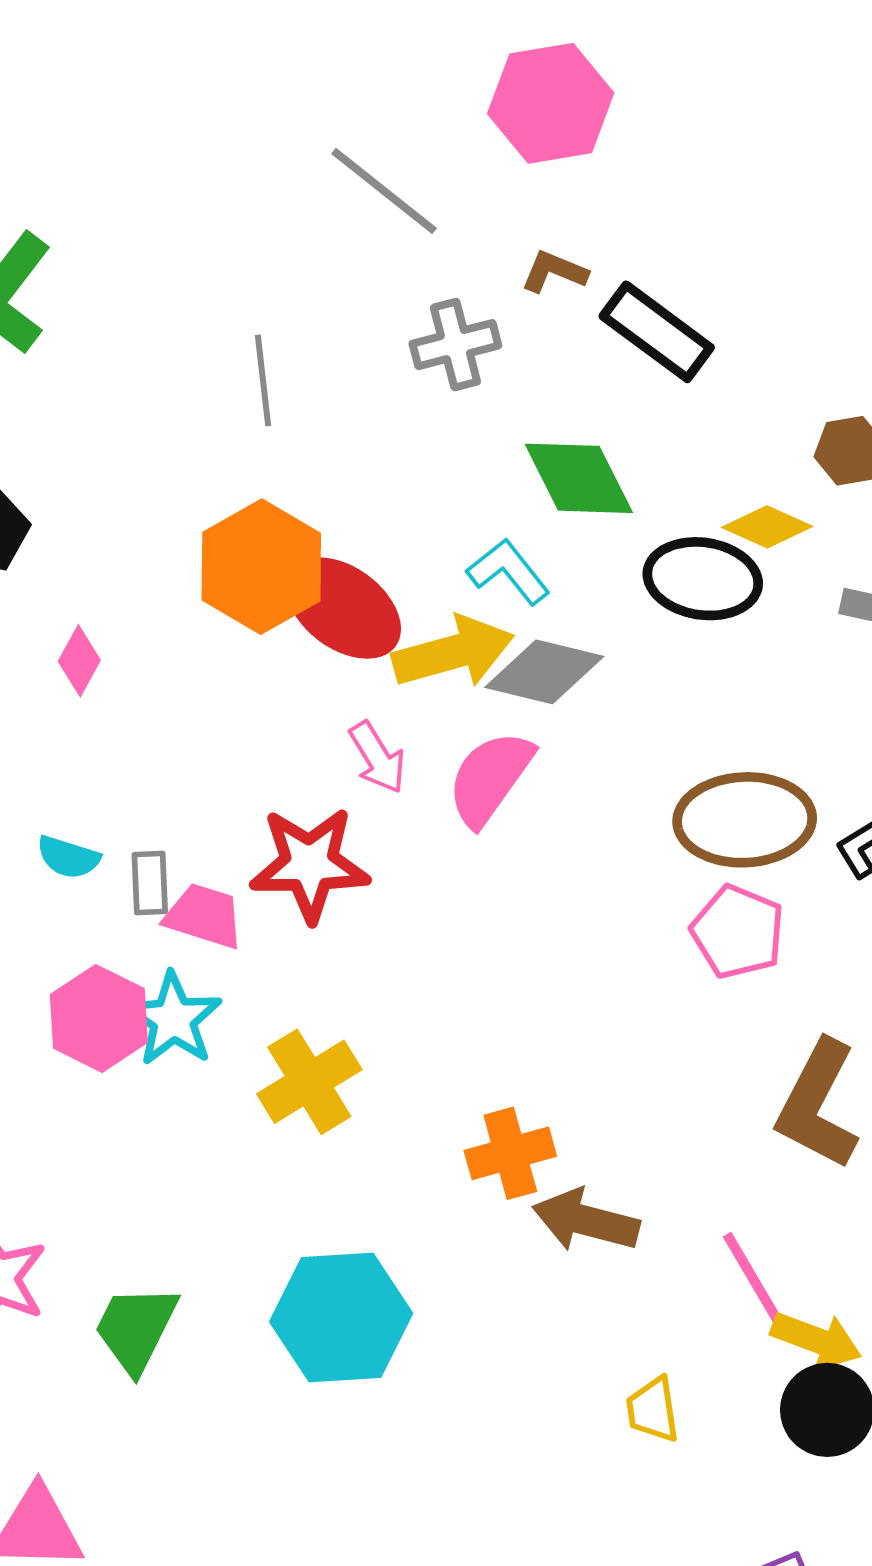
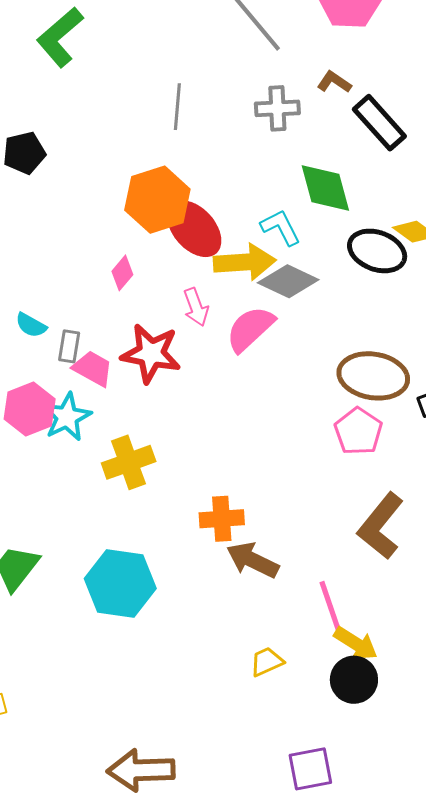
pink diamond: (79, 661) -> (122, 273), moved
yellow trapezoid: (653, 1410) -> (267, 662), turned 63

